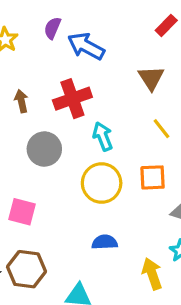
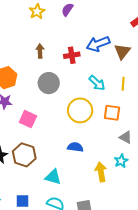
blue arrow: (86, 46) -> (98, 44), moved, turned -60
red cross: (72, 99) -> (72, 55), size x0.7
yellow line: (162, 129) -> (123, 84), turned 32
cyan arrow: (103, 136) -> (97, 83), moved, turned 144

